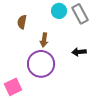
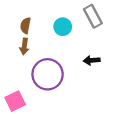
cyan circle: (59, 11) -> (63, 27), moved
brown arrow: (44, 40) -> (24, 46), moved

